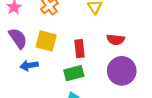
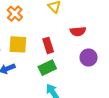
purple circle: (122, 71) -> (89, 57), size x0.7

